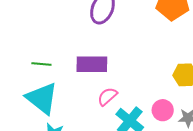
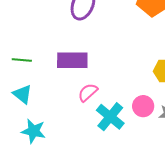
cyan triangle: (42, 98) -> (22, 94), size x0.6

